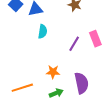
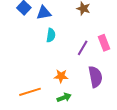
purple semicircle: (82, 83) -> (95, 77), moved

